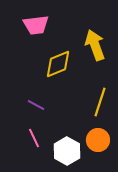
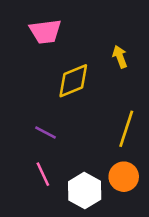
yellow arrow: (95, 45) -> (120, 57), size x0.6

